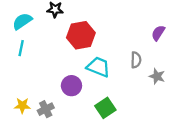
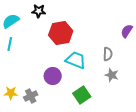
gray star: (157, 76) -> (112, 75), moved

